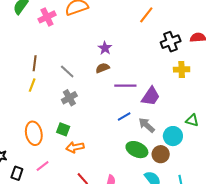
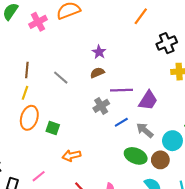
gray cross: (69, 98) -> (101, 106), moved
green square: (63, 129) -> (53, 128), moved
orange ellipse: (34, 133) -> (29, 118), moved, turned 30

